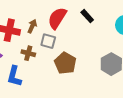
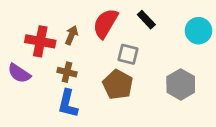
gray square: (48, 41) -> (128, 54), moved
blue L-shape: (14, 76) -> (68, 104), moved

